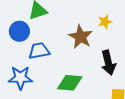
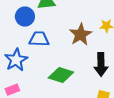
blue star: (20, 78) -> (16, 60), turned 30

